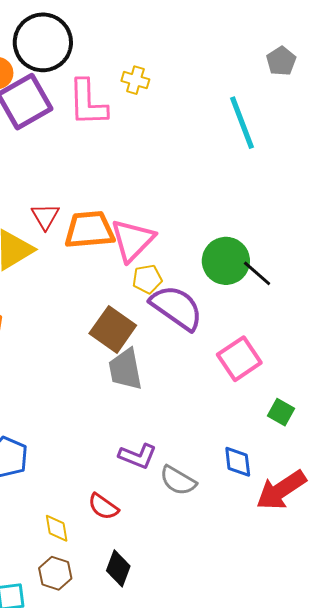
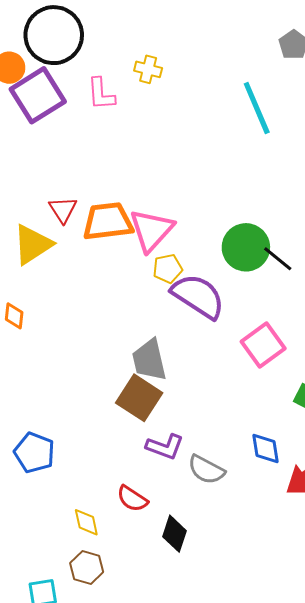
pink L-shape: (88, 103) -> (101, 94), size x0.7
brown square: (113, 329) -> (139, 398), moved
black diamond: (118, 568) -> (174, 534), moved

